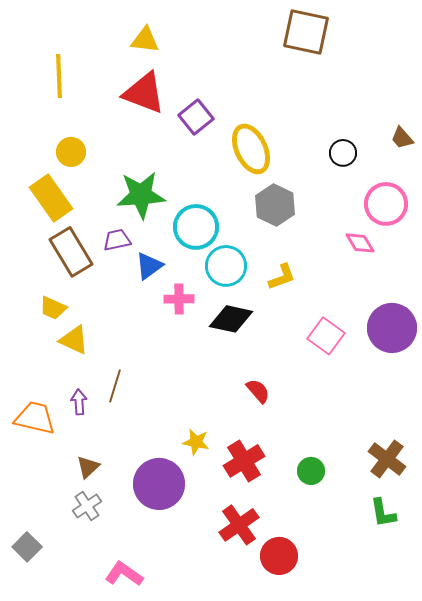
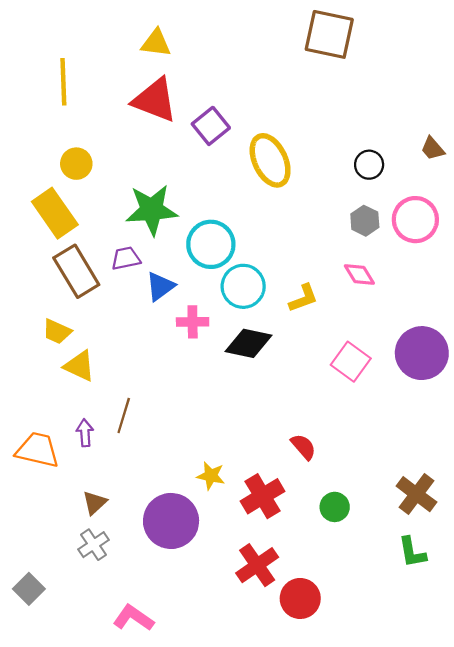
gray hexagon: (275, 205) -> (365, 221), moved, size x0.7
pink diamond: (360, 243) -> (359, 274), moved
red semicircle: (258, 391) -> (303, 447), moved

